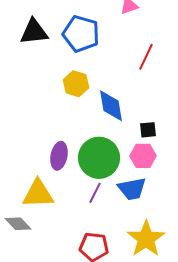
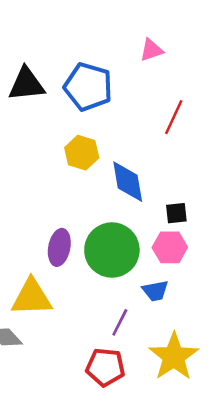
blue trapezoid: (132, 189) -> (155, 291), size x0.7
purple line: (95, 193) -> (120, 322), moved

